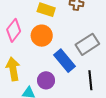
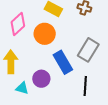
gray rectangle: (87, 44) -> (88, 50), turned -35

